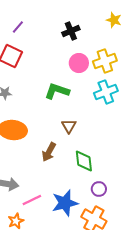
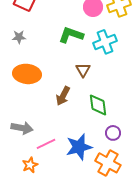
cyan cross: (106, 92) -> (105, 42), moved

